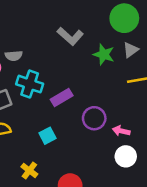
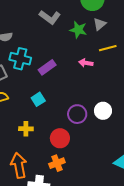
purple circle: (94, 118) -> (77, 114), moved
pink arrow: (121, 131) -> (86, 63), moved
yellow cross: (29, 170) -> (26, 129), turned -32

